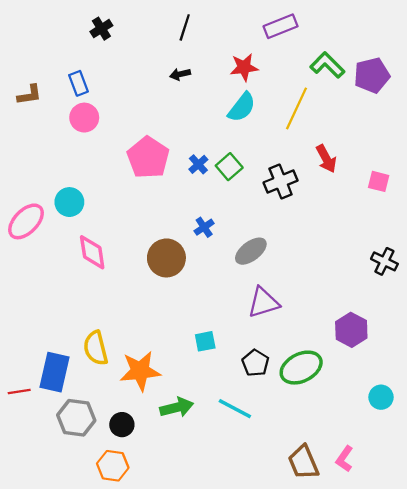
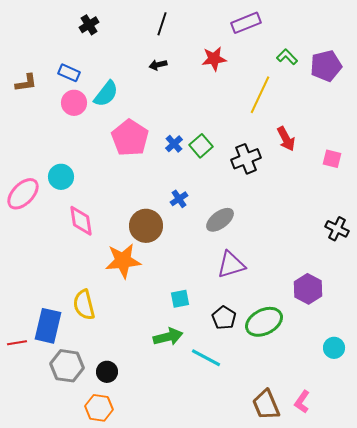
green L-shape: (327, 65) -> (287, 57), size x0.7
blue rectangle: (79, 83) -> (69, 73), turned -45
cyan semicircle: (242, 107) -> (106, 94), moved
orange star: (140, 371) -> (123, 261), moved
green arrow: (177, 407) -> (168, 337), moved

